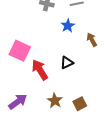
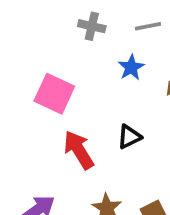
pink square: (20, 51) -> (54, 94), moved

